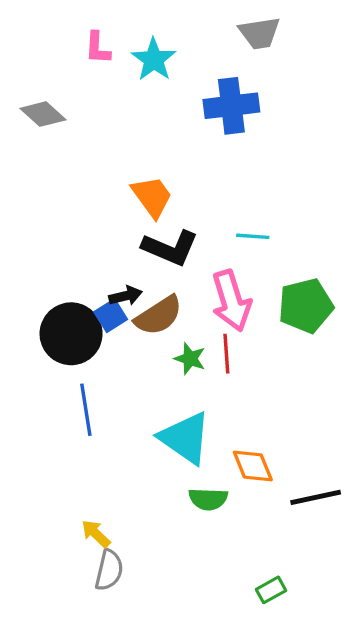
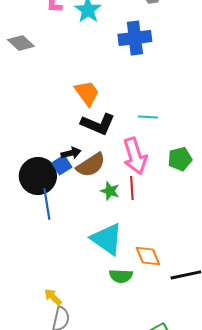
green pentagon: (306, 306) -> (180, 159), size x0.7
blue line: (86, 410) -> (47, 204), moved

